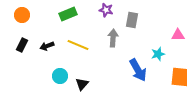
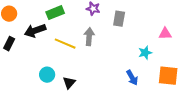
gray arrow: (113, 38) -> (89, 37), moved
black arrow: (47, 46) -> (35, 31), moved, size x1.5
blue arrow: (138, 70) -> (132, 78), moved, size x0.7

